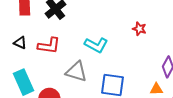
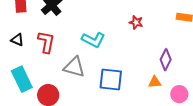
red L-shape: (49, 46) -> (46, 42), turned -85

